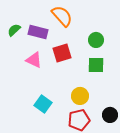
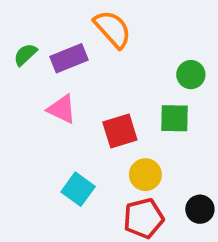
purple rectangle: (38, 32) -> (69, 58), turned -36
green circle: (96, 40) -> (191, 75), moved
red square: (62, 53) -> (120, 131), moved

